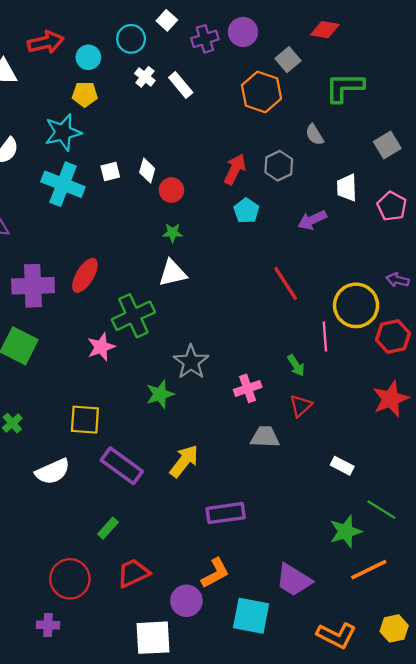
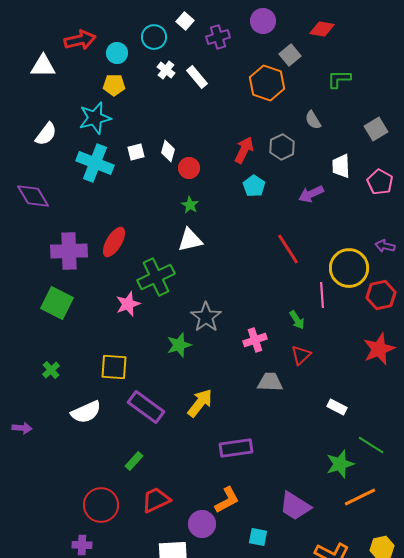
purple circle: (243, 32) -> (263, 21), moved
green L-shape: (345, 87) -> (339, 79), size x0.7
green star: (173, 233) -> (190, 205), turned 30
cyan square: (251, 616) -> (258, 537), size x0.6

